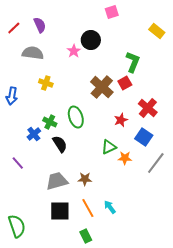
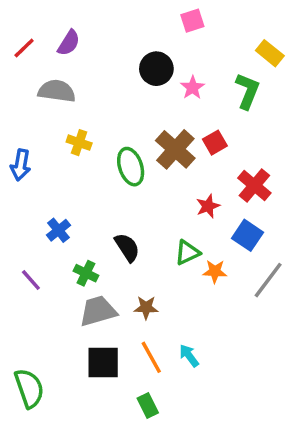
purple semicircle: (40, 25) -> (69, 43), turned 56
pink star: (74, 51) -> (192, 88), moved
green L-shape: (133, 62) -> (247, 91), moved
green ellipse: (76, 117) -> (131, 167), moved
green cross: (50, 122) -> (86, 273), moved
black semicircle: (60, 144) -> (127, 247), moved

